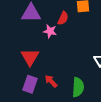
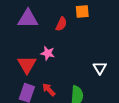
pink star: (50, 31) -> (48, 53), moved

